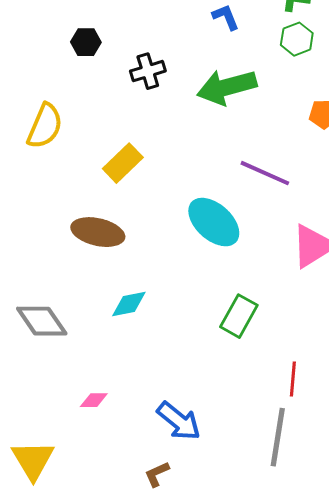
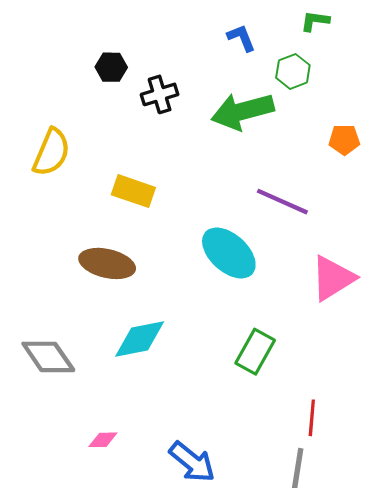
green hexagon: (297, 39) -> (293, 71), moved
black hexagon: (86, 42) -> (111, 67), moved
yellow rectangle: (123, 163) -> (133, 191), turned 63
cyan diamond: (129, 304) -> (140, 339), size x1.4

